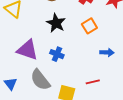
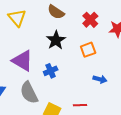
blue cross: (57, 54) -> (51, 71), turned 32

